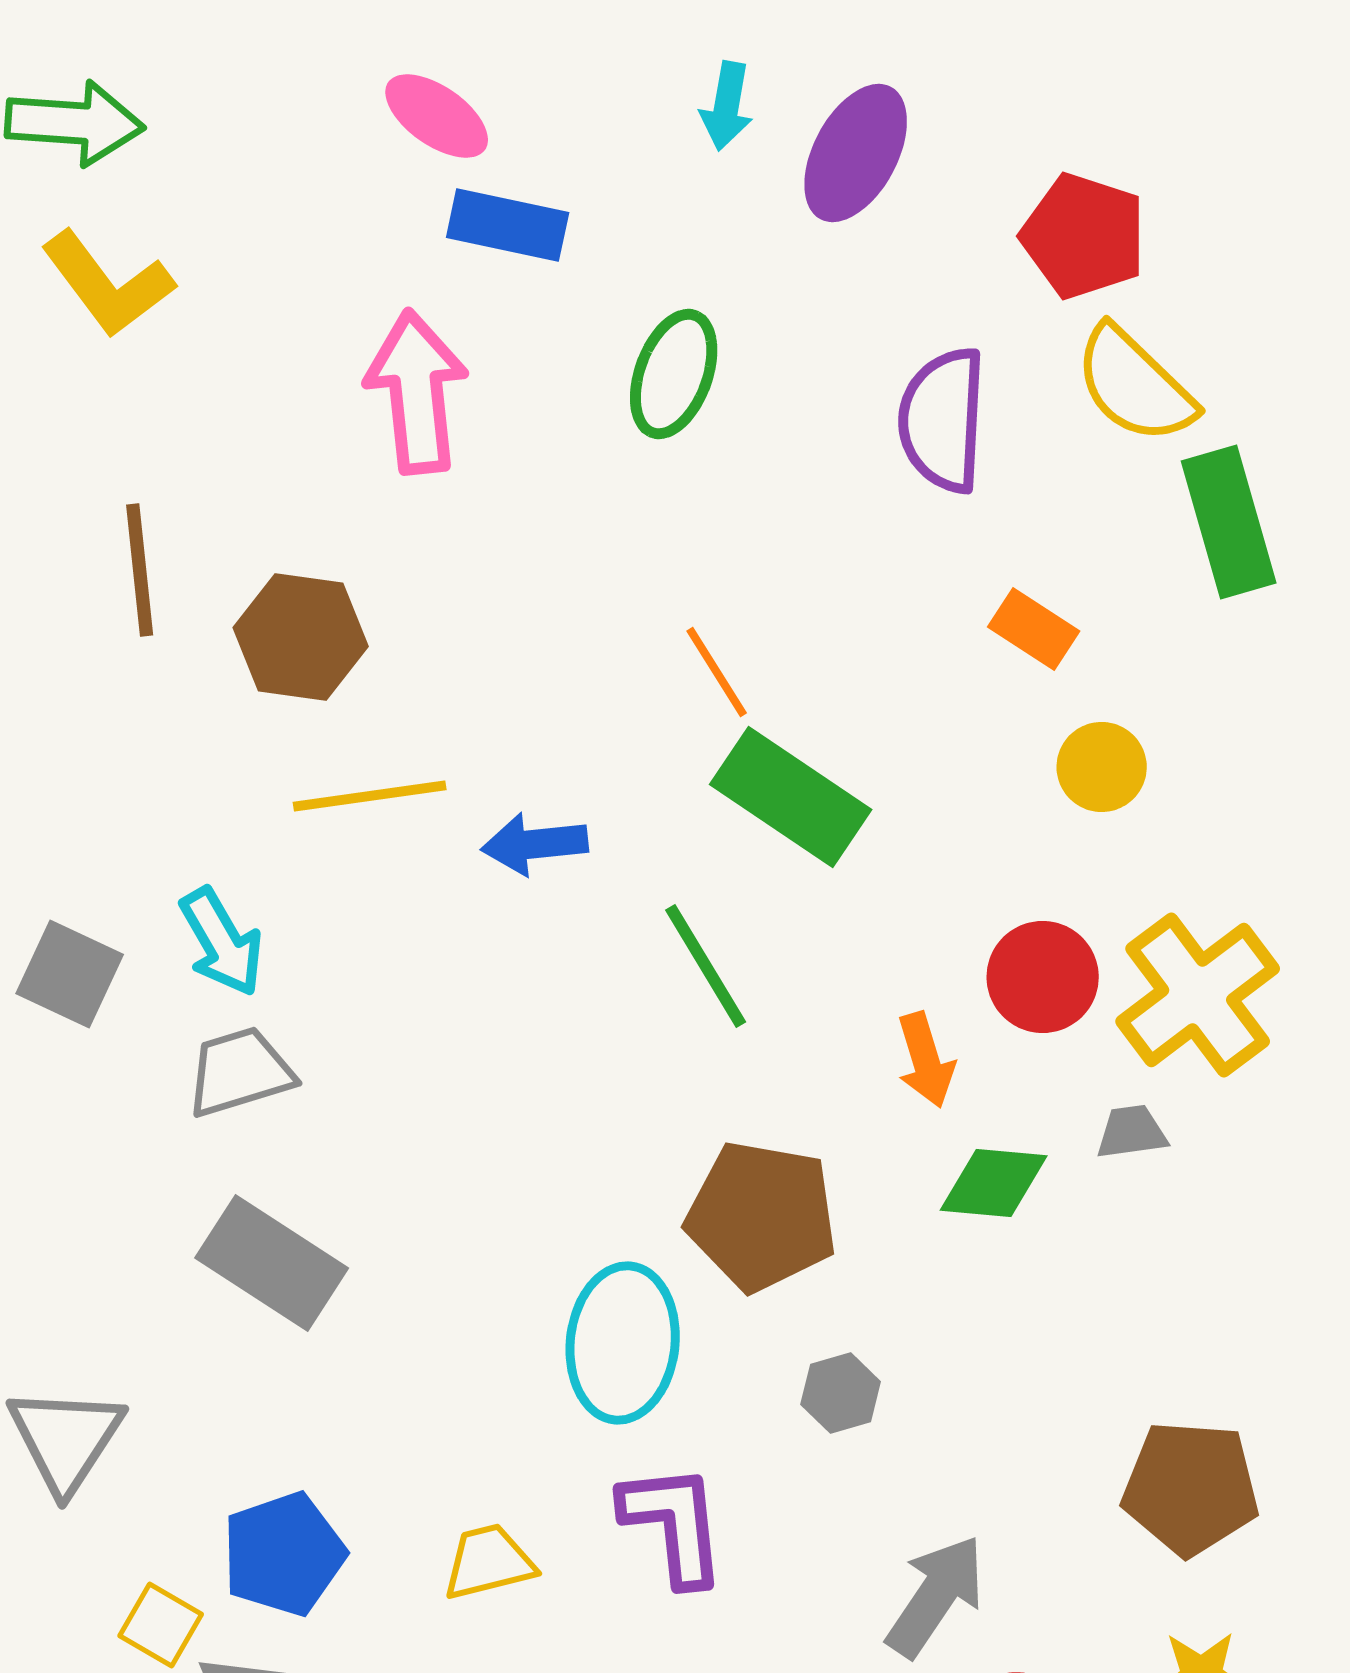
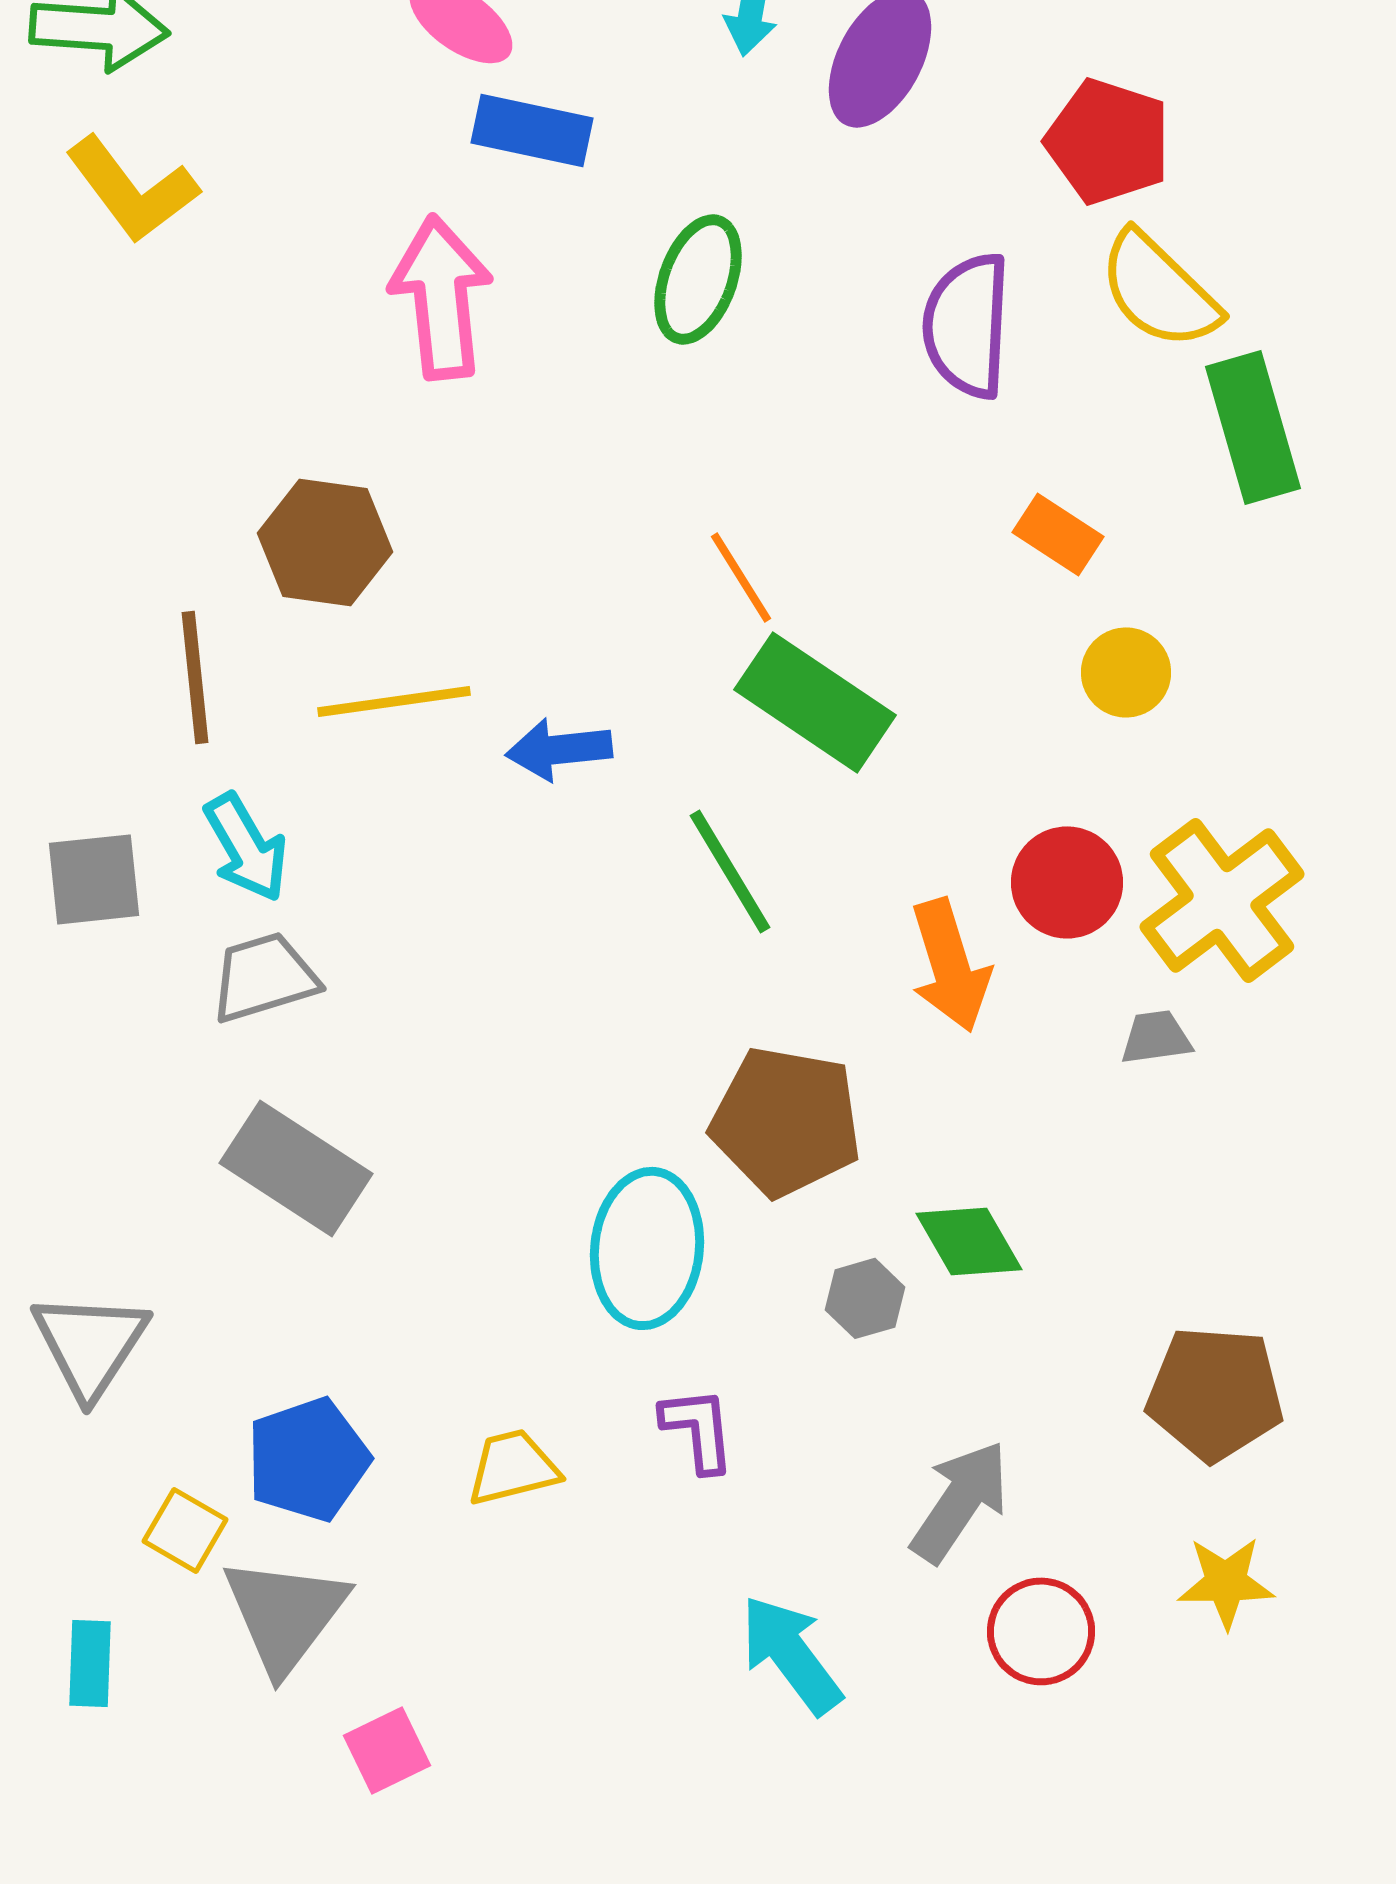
brown line: (140, 570) -> (195, 677), moved
gray square: (70, 974) -> (94, 879), turned -31
orange arrow: (926, 1060) -> (950, 965), size x1.4
green diamond: (994, 1183) -> (969, 1241), moved, turned 55
purple L-shape: (674, 1524) -> (698, 1429), size x0.7

